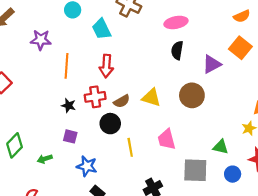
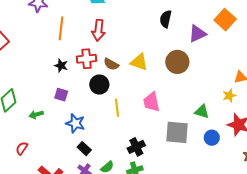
brown semicircle: (122, 101) -> (111, 64), turned 56

